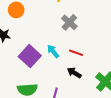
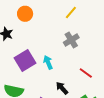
red line: (76, 53) -> (86, 73), moved

